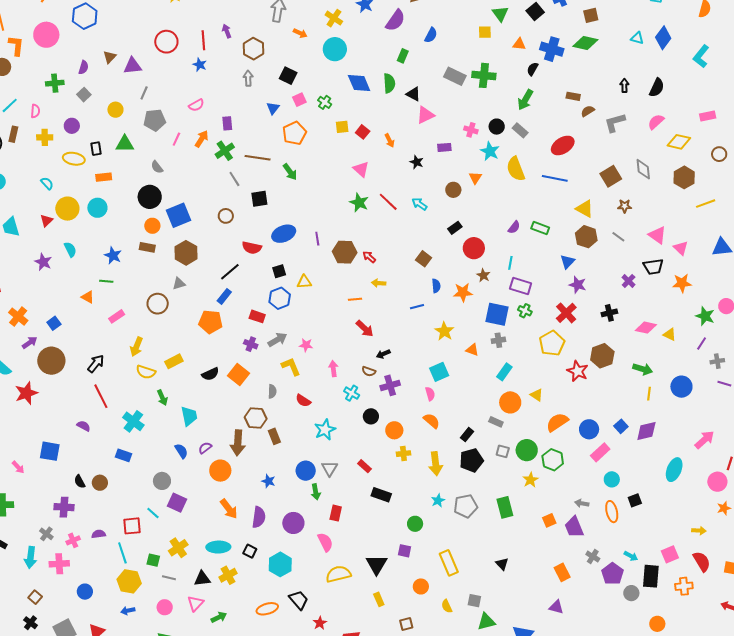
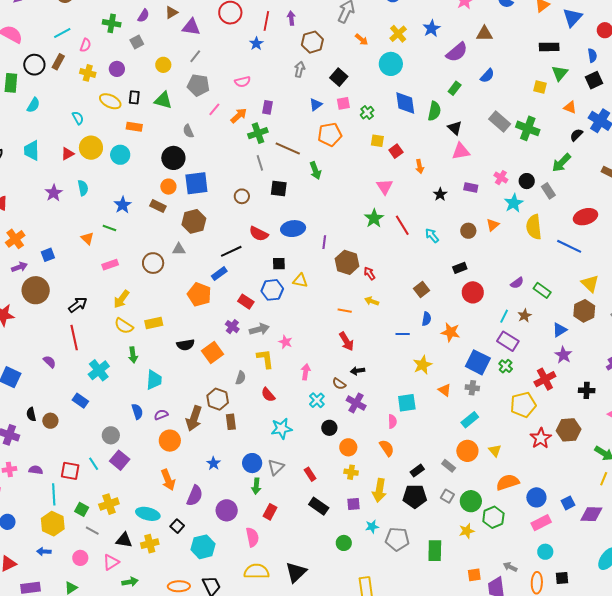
brown star: (483, 275) -> (525, 316), moved
purple cross: (390, 385) -> (356, 403), turned 30
purple square: (404, 551) -> (354, 504), moved, turned -32

